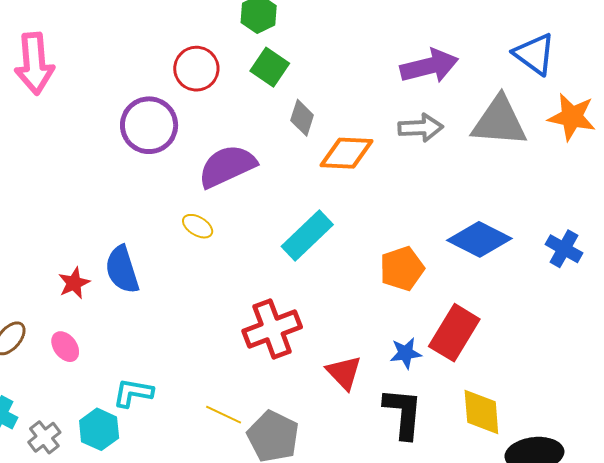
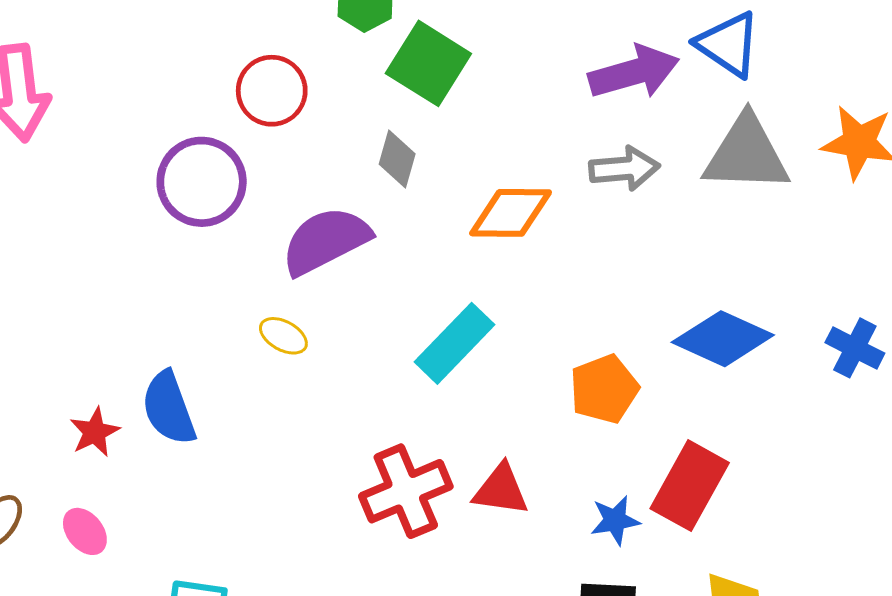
blue triangle: (534, 54) -> (728, 44), moved
green square: (270, 67) -> (428, 63), moved, size x1.4
gray diamond: (302, 118) -> (397, 159), moved
red triangle: (344, 373) -> (501, 490), moved, turned -36

